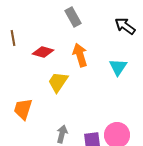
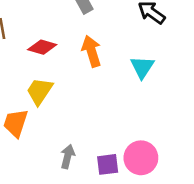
yellow trapezoid: (58, 82) -> (40, 91), moved

